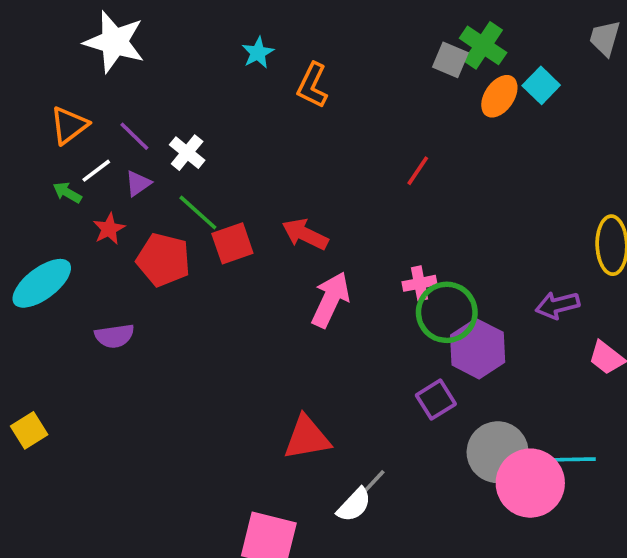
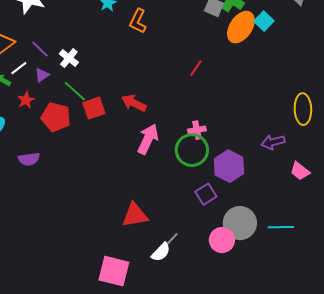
orange ellipse: (499, 96) -> (241, 27), size x1.4
green circle: (447, 312) -> (192, 150), moved
pink circle: (530, 483) -> (222, 240), moved, size x0.7

